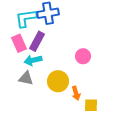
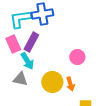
cyan arrow: (33, 60) -> (27, 61), turned -108
orange arrow: (76, 93) -> (70, 84), moved

